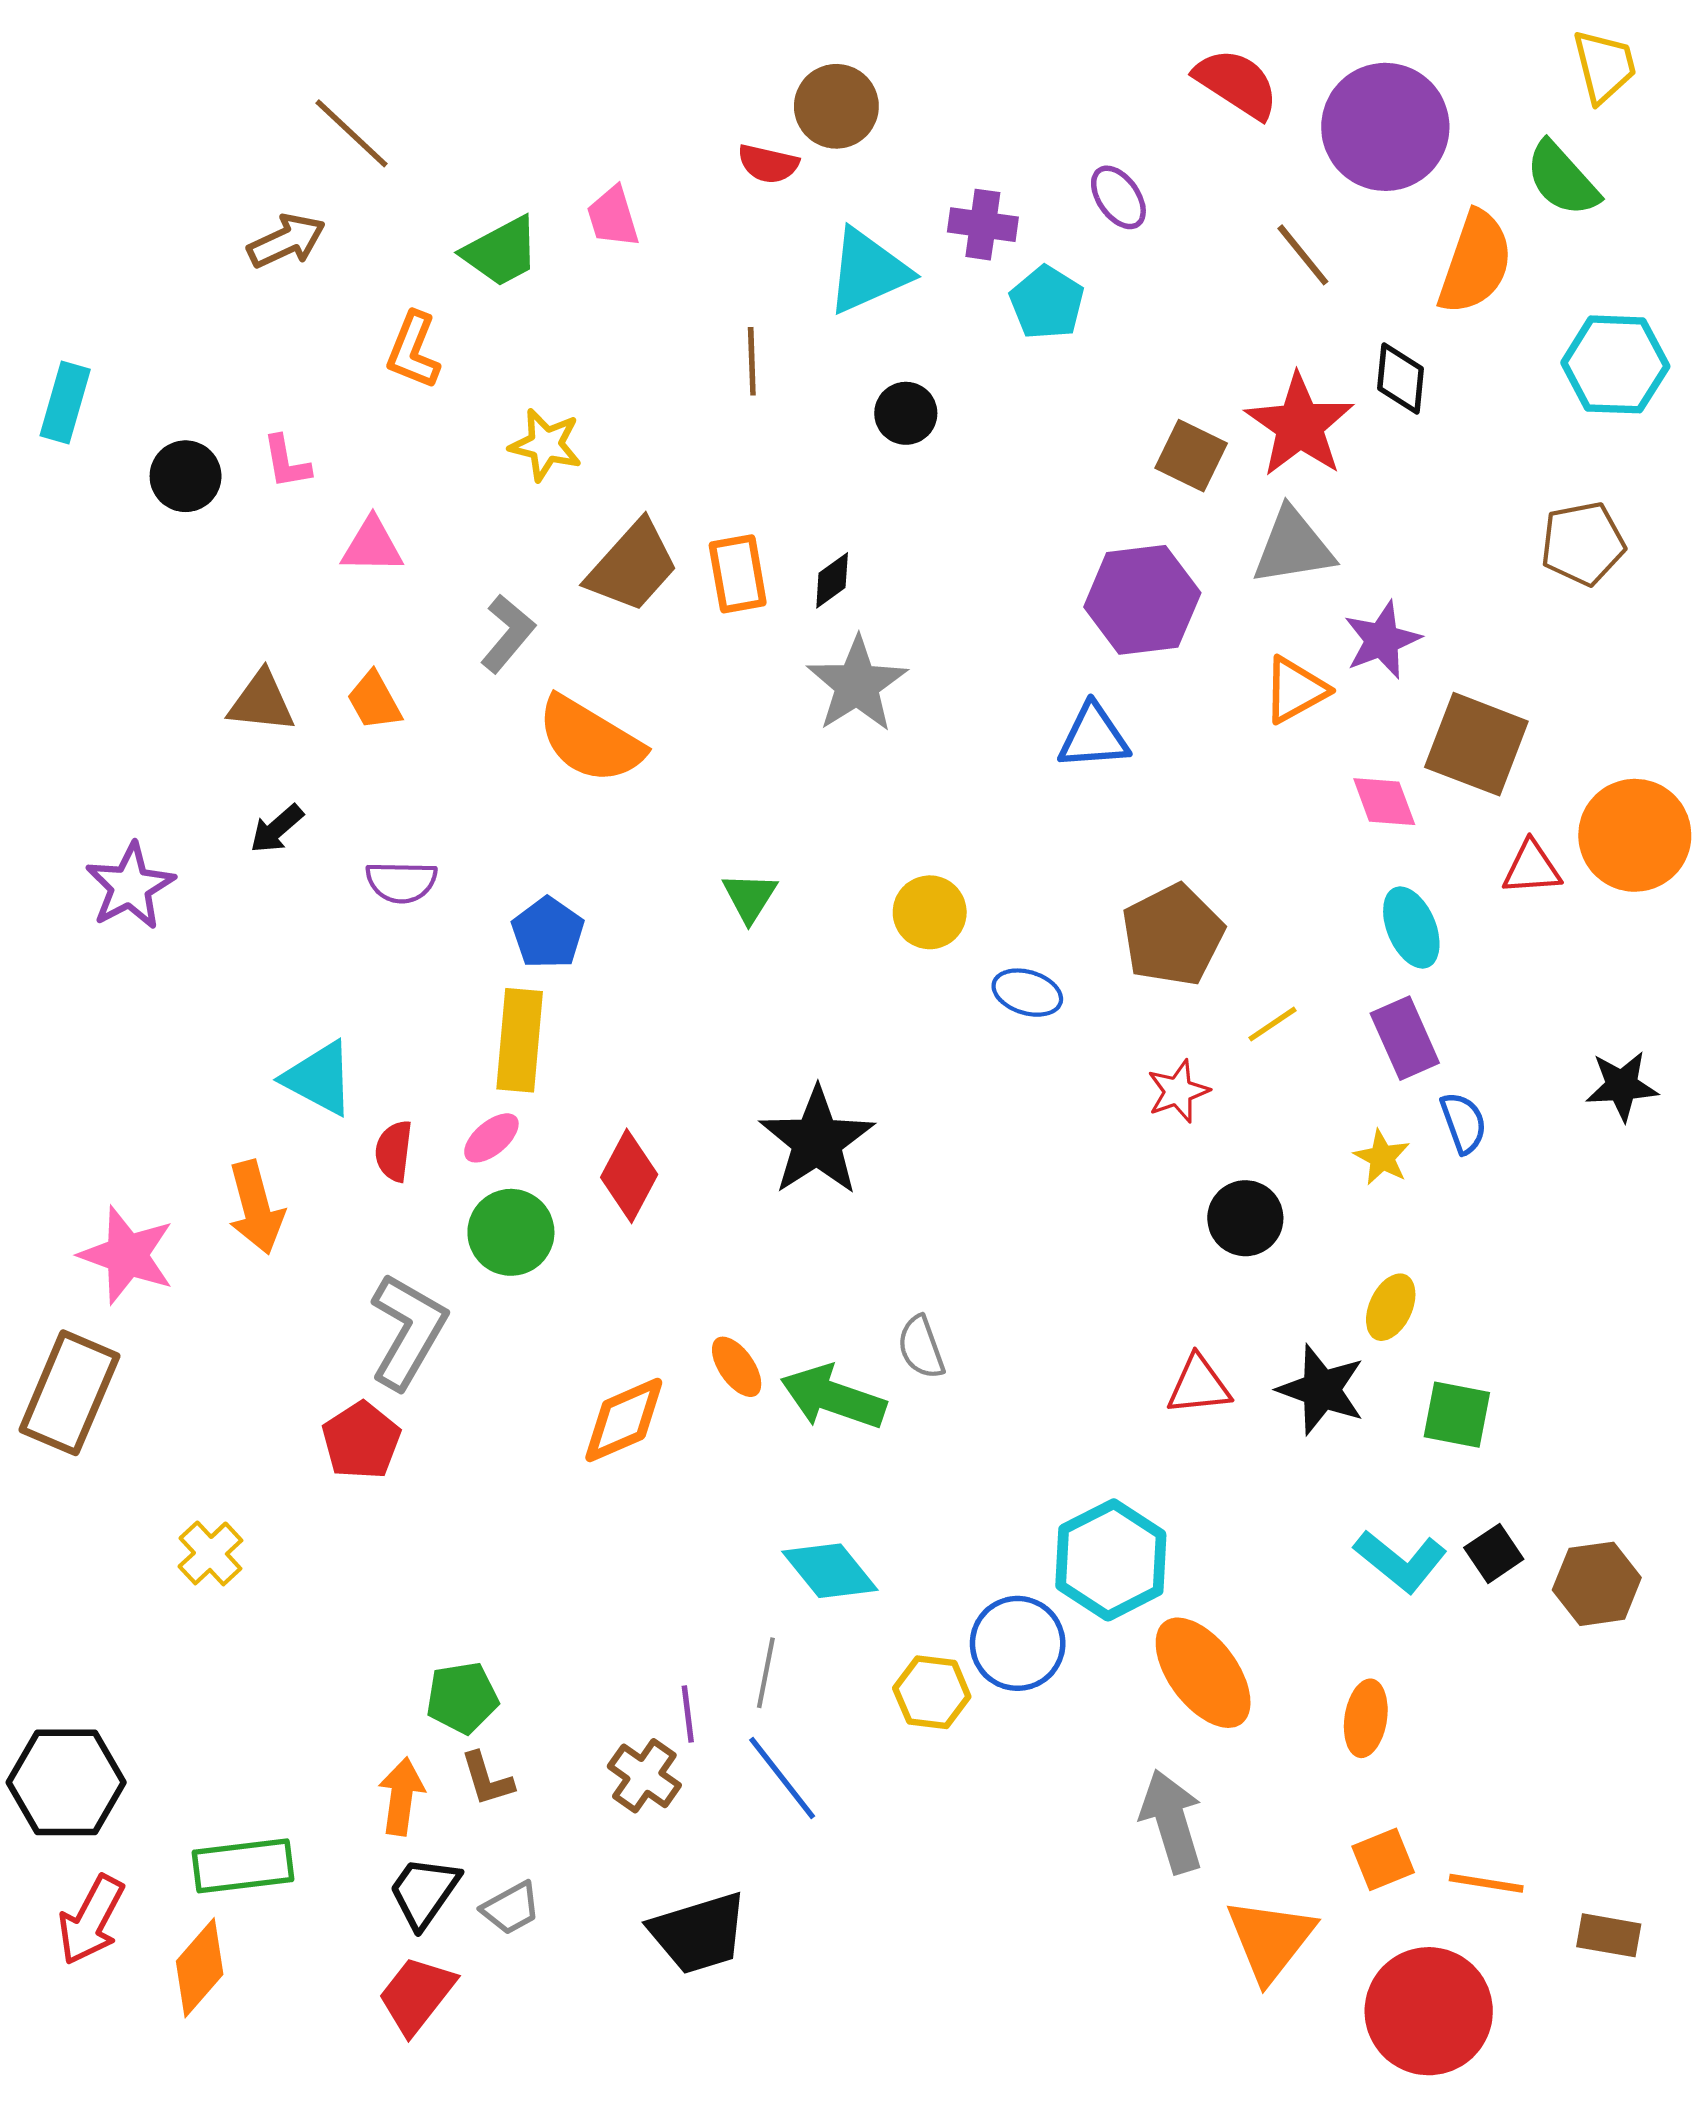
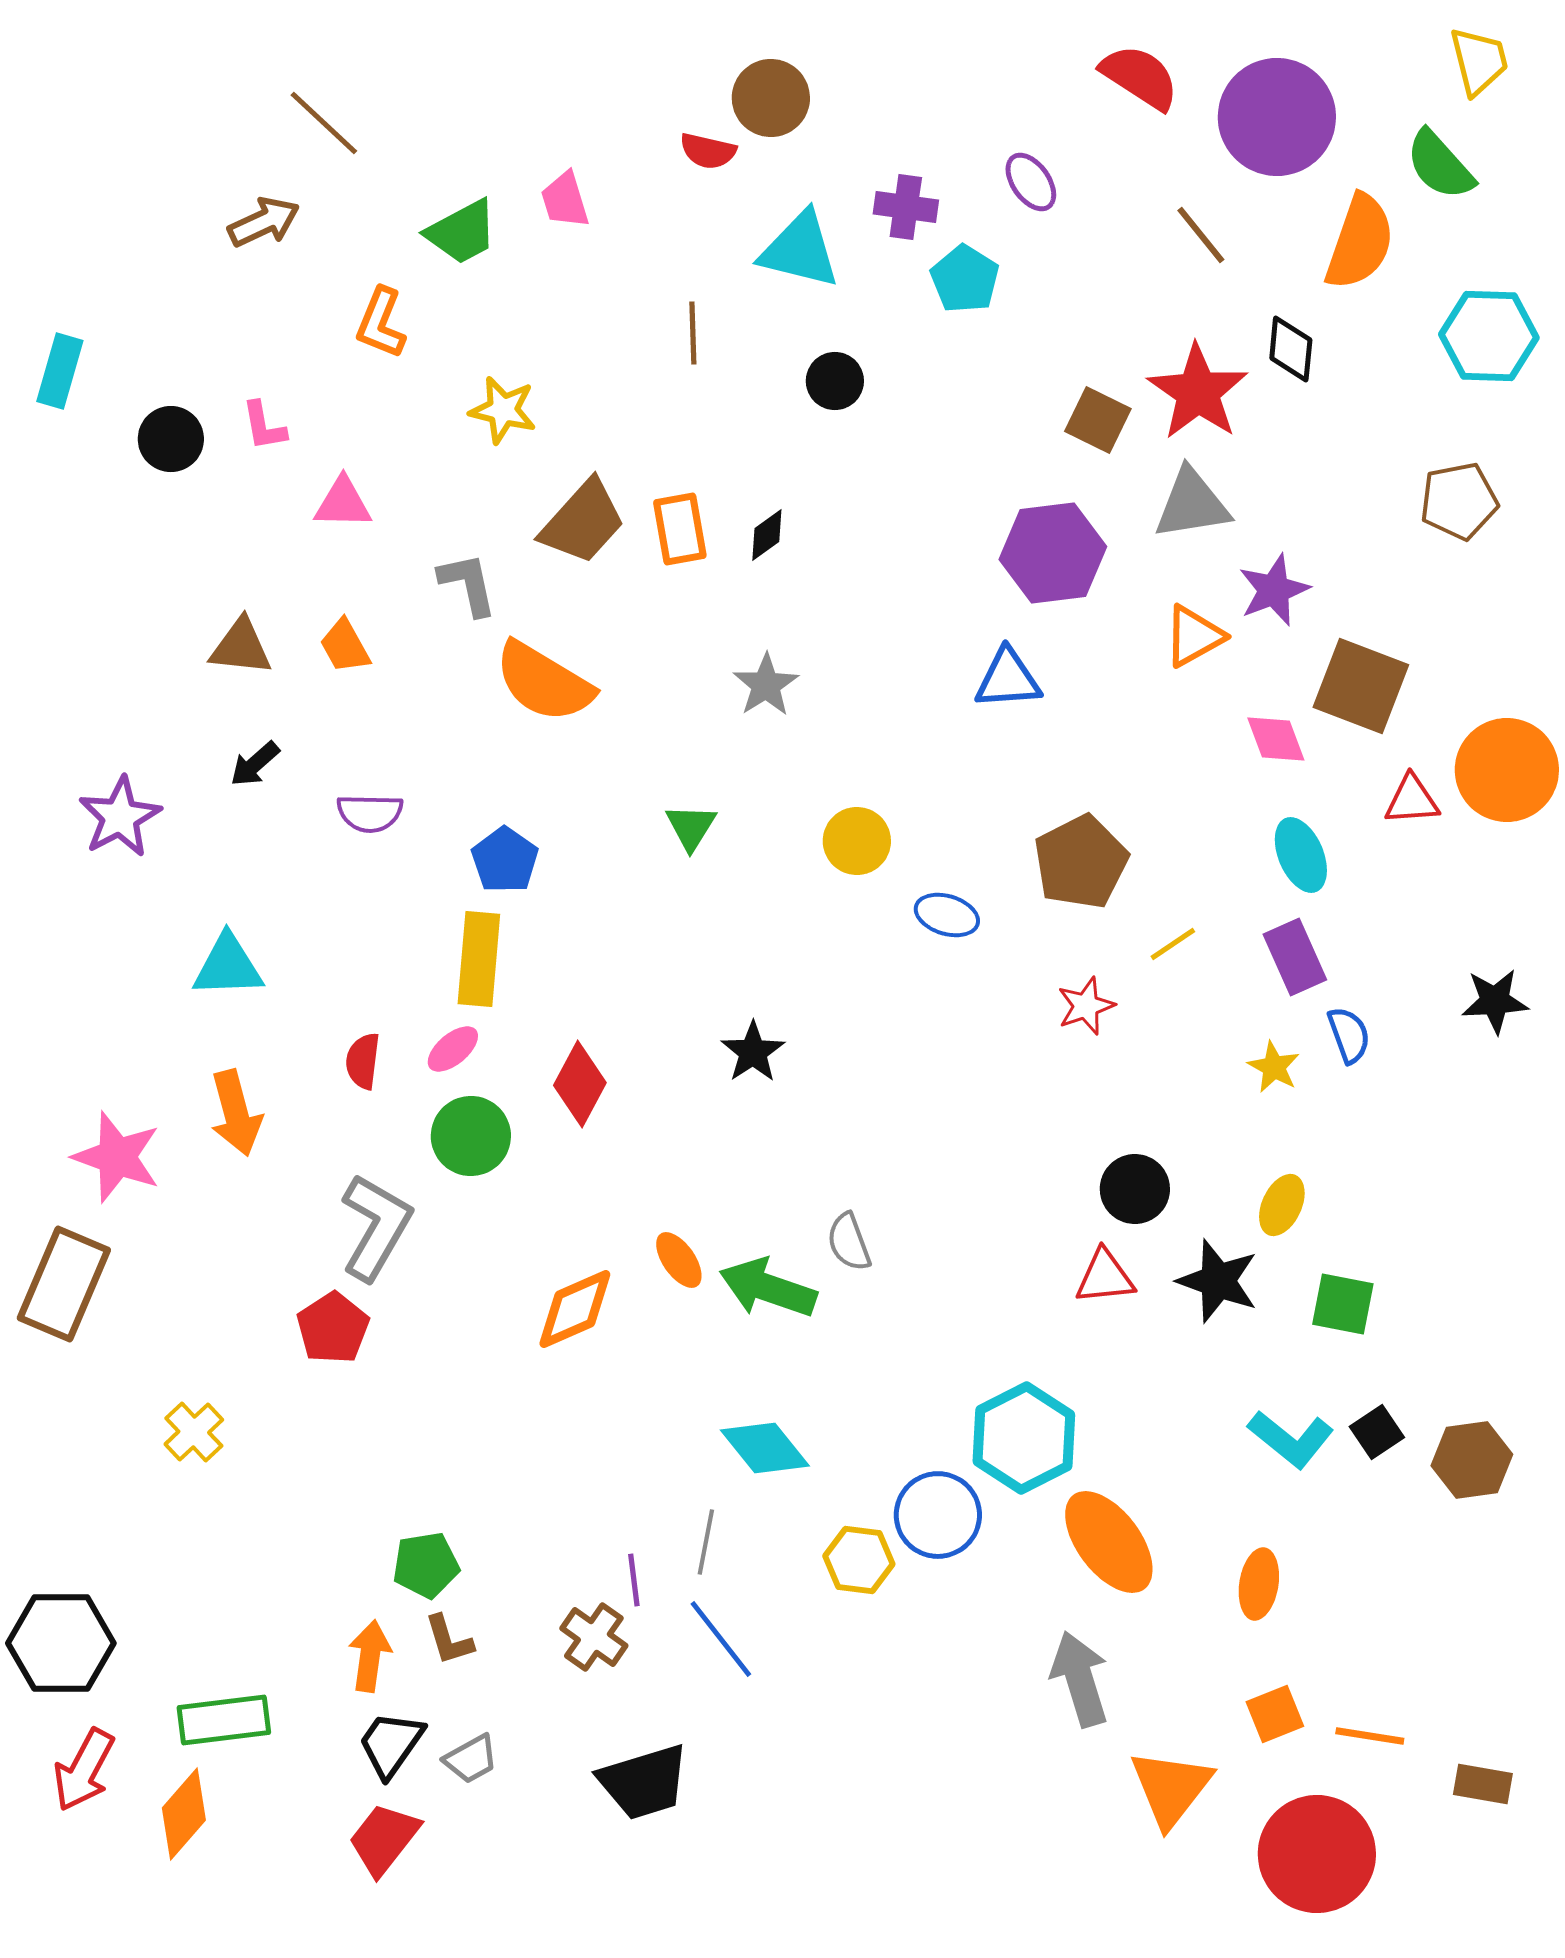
cyan triangle: (868, 271) -> (800, 250), turned 38
gray L-shape: (508, 634) -> (468, 584), turned -52
gray star: (857, 684) -> (766, 685), moved, size x0.7
cyan triangle: (319, 1078) -> (228, 966), moved, turned -30
black star: (817, 1141) -> (753, 1052), size x0.6
black circle: (1245, 1218) -> (1135, 1189), moved

